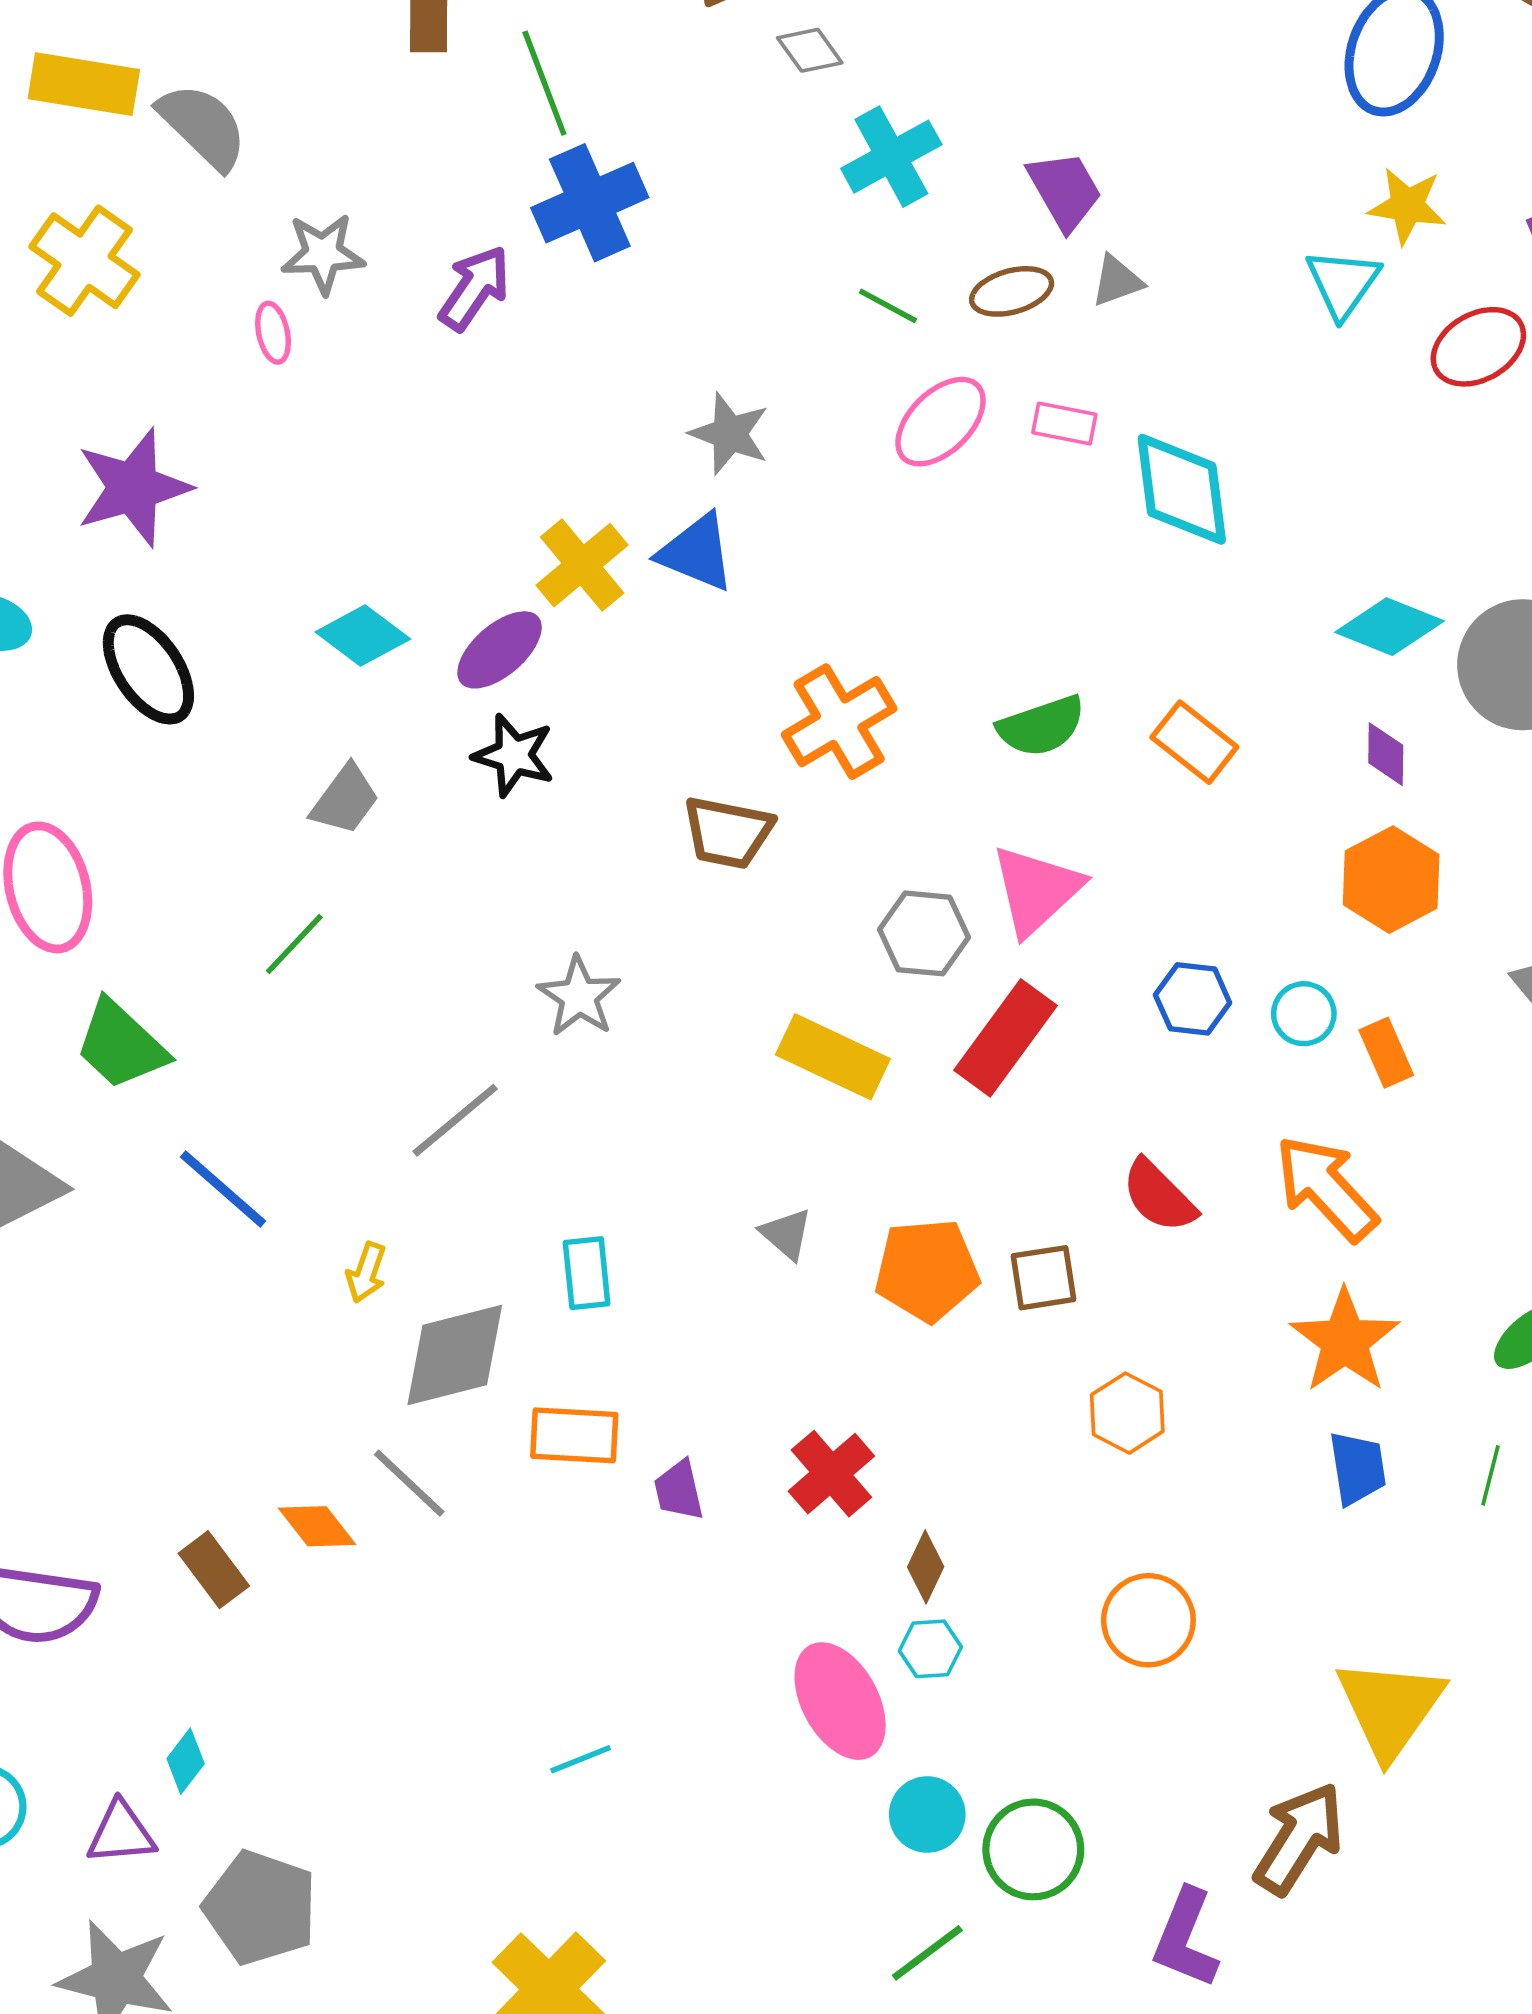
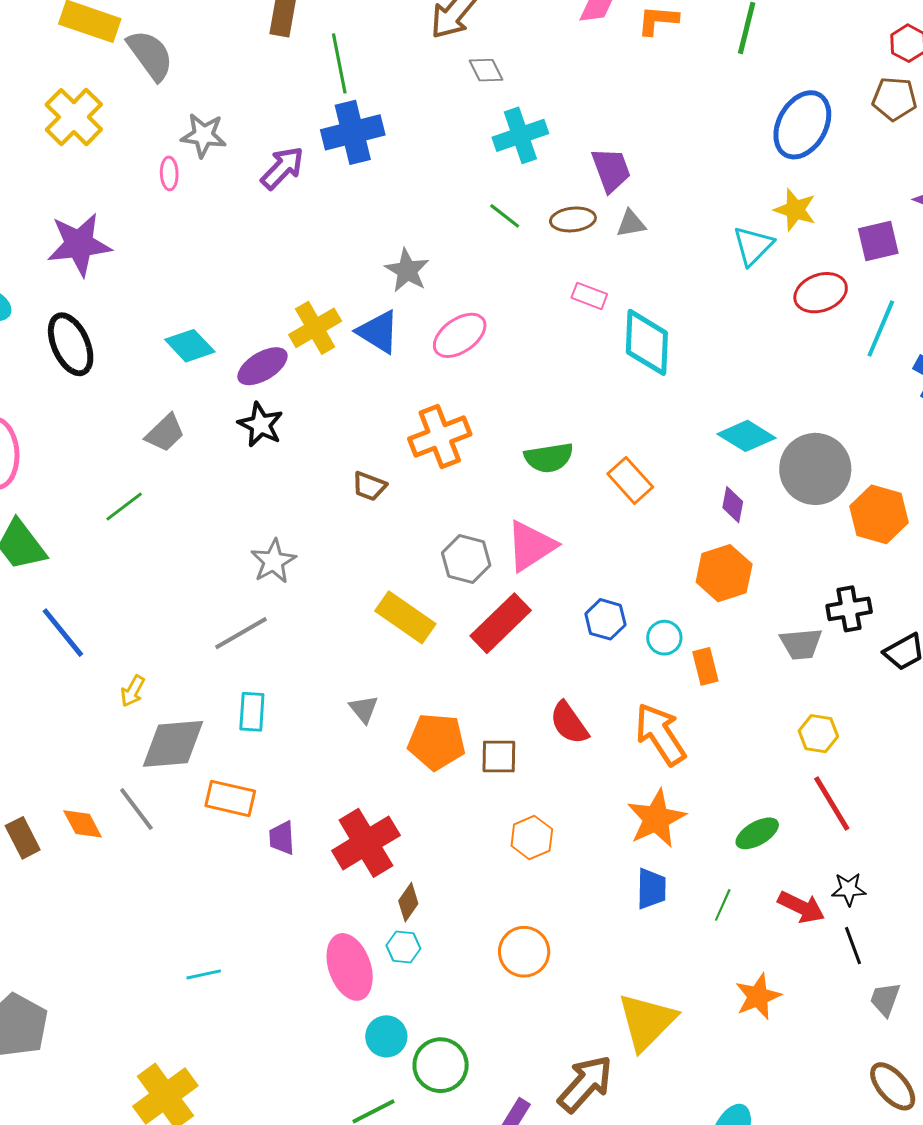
pink ellipse: (941, 422) -> (460, 335), moved
brown trapezoid: (728, 832) -> (369, 486), size x0.7
gray line: (455, 1120) -> (241, 633), moved
red cross: (831, 1474) -> (366, 843), size x1.4

